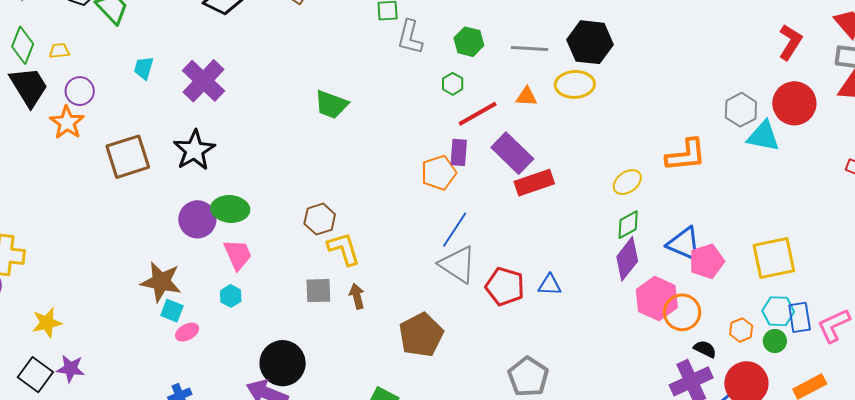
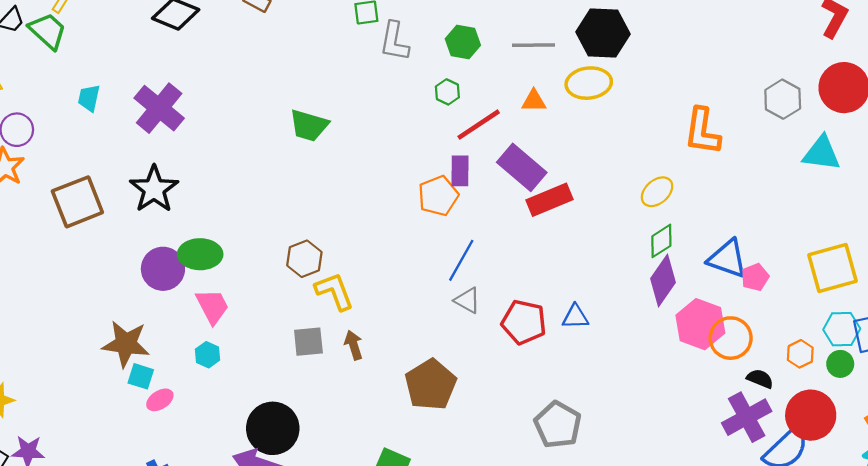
cyan triangle: (763, 136) -> (822, 153), moved
orange L-shape: (686, 155) -> (702, 131), moved, turned 108
pink pentagon: (707, 261) -> (755, 277), size x0.7
gray triangle: (458, 264) -> (467, 300), size x0.6

